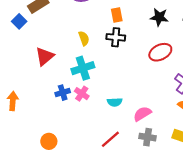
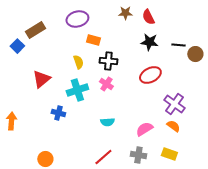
orange rectangle: (117, 15) -> (93, 40), moved, turned -64
blue cross: (63, 93) -> (58, 113), turned 32
pink cross: (82, 94) -> (106, 84), moved
pink semicircle: (142, 114) -> (144, 129), moved

